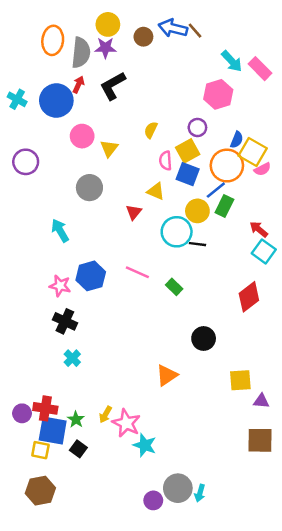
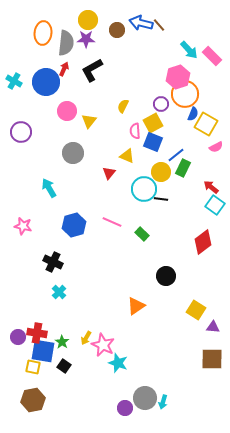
orange circle: (227, 166) -> (185, 94), moved
pink semicircle: (262, 169) -> (216, 147), moved
pink star: (60, 286) -> (23, 226), moved
yellow square: (240, 380) -> (196, 310), turned 36

